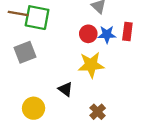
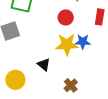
blue star: (107, 34) -> (83, 42), moved

